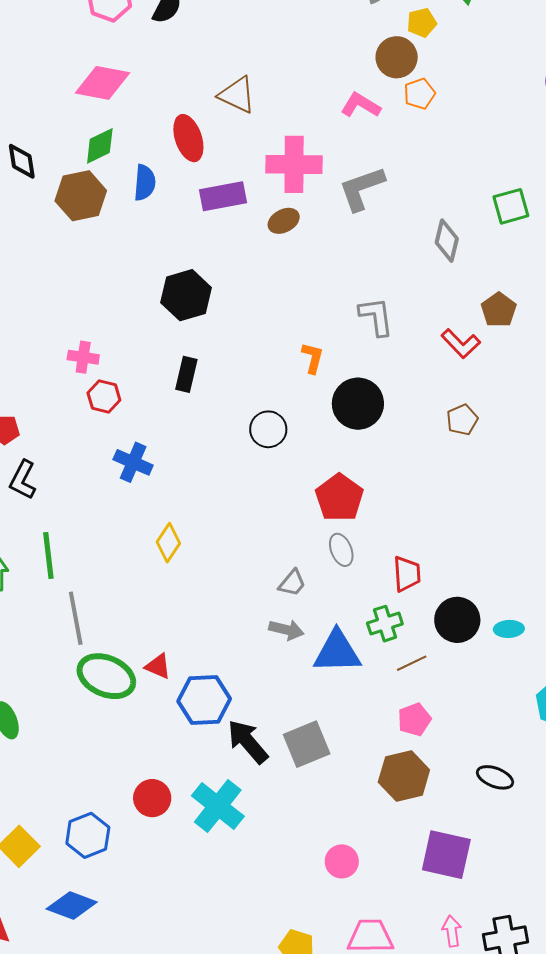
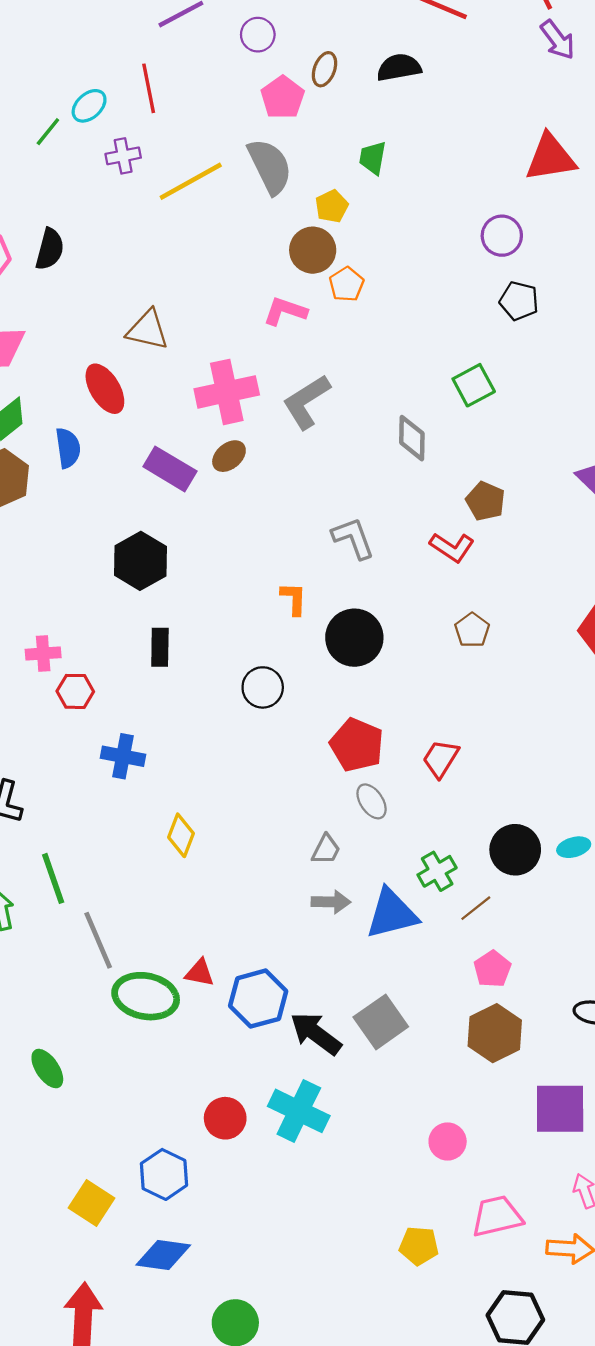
purple rectangle: (223, 196) -> (170, 469), moved, turned 54
red trapezoid: (407, 574) -> (441, 759), moved, turned -132

